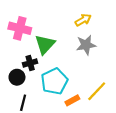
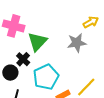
yellow arrow: (83, 20) -> (91, 22), moved
black cross: (30, 63) -> (23, 59), turned -32

